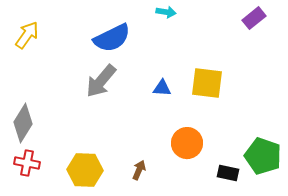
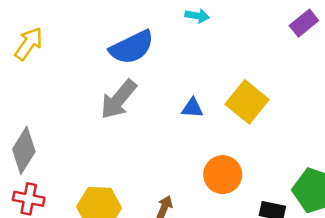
yellow square: (207, 83) -> (247, 102), turned 32

